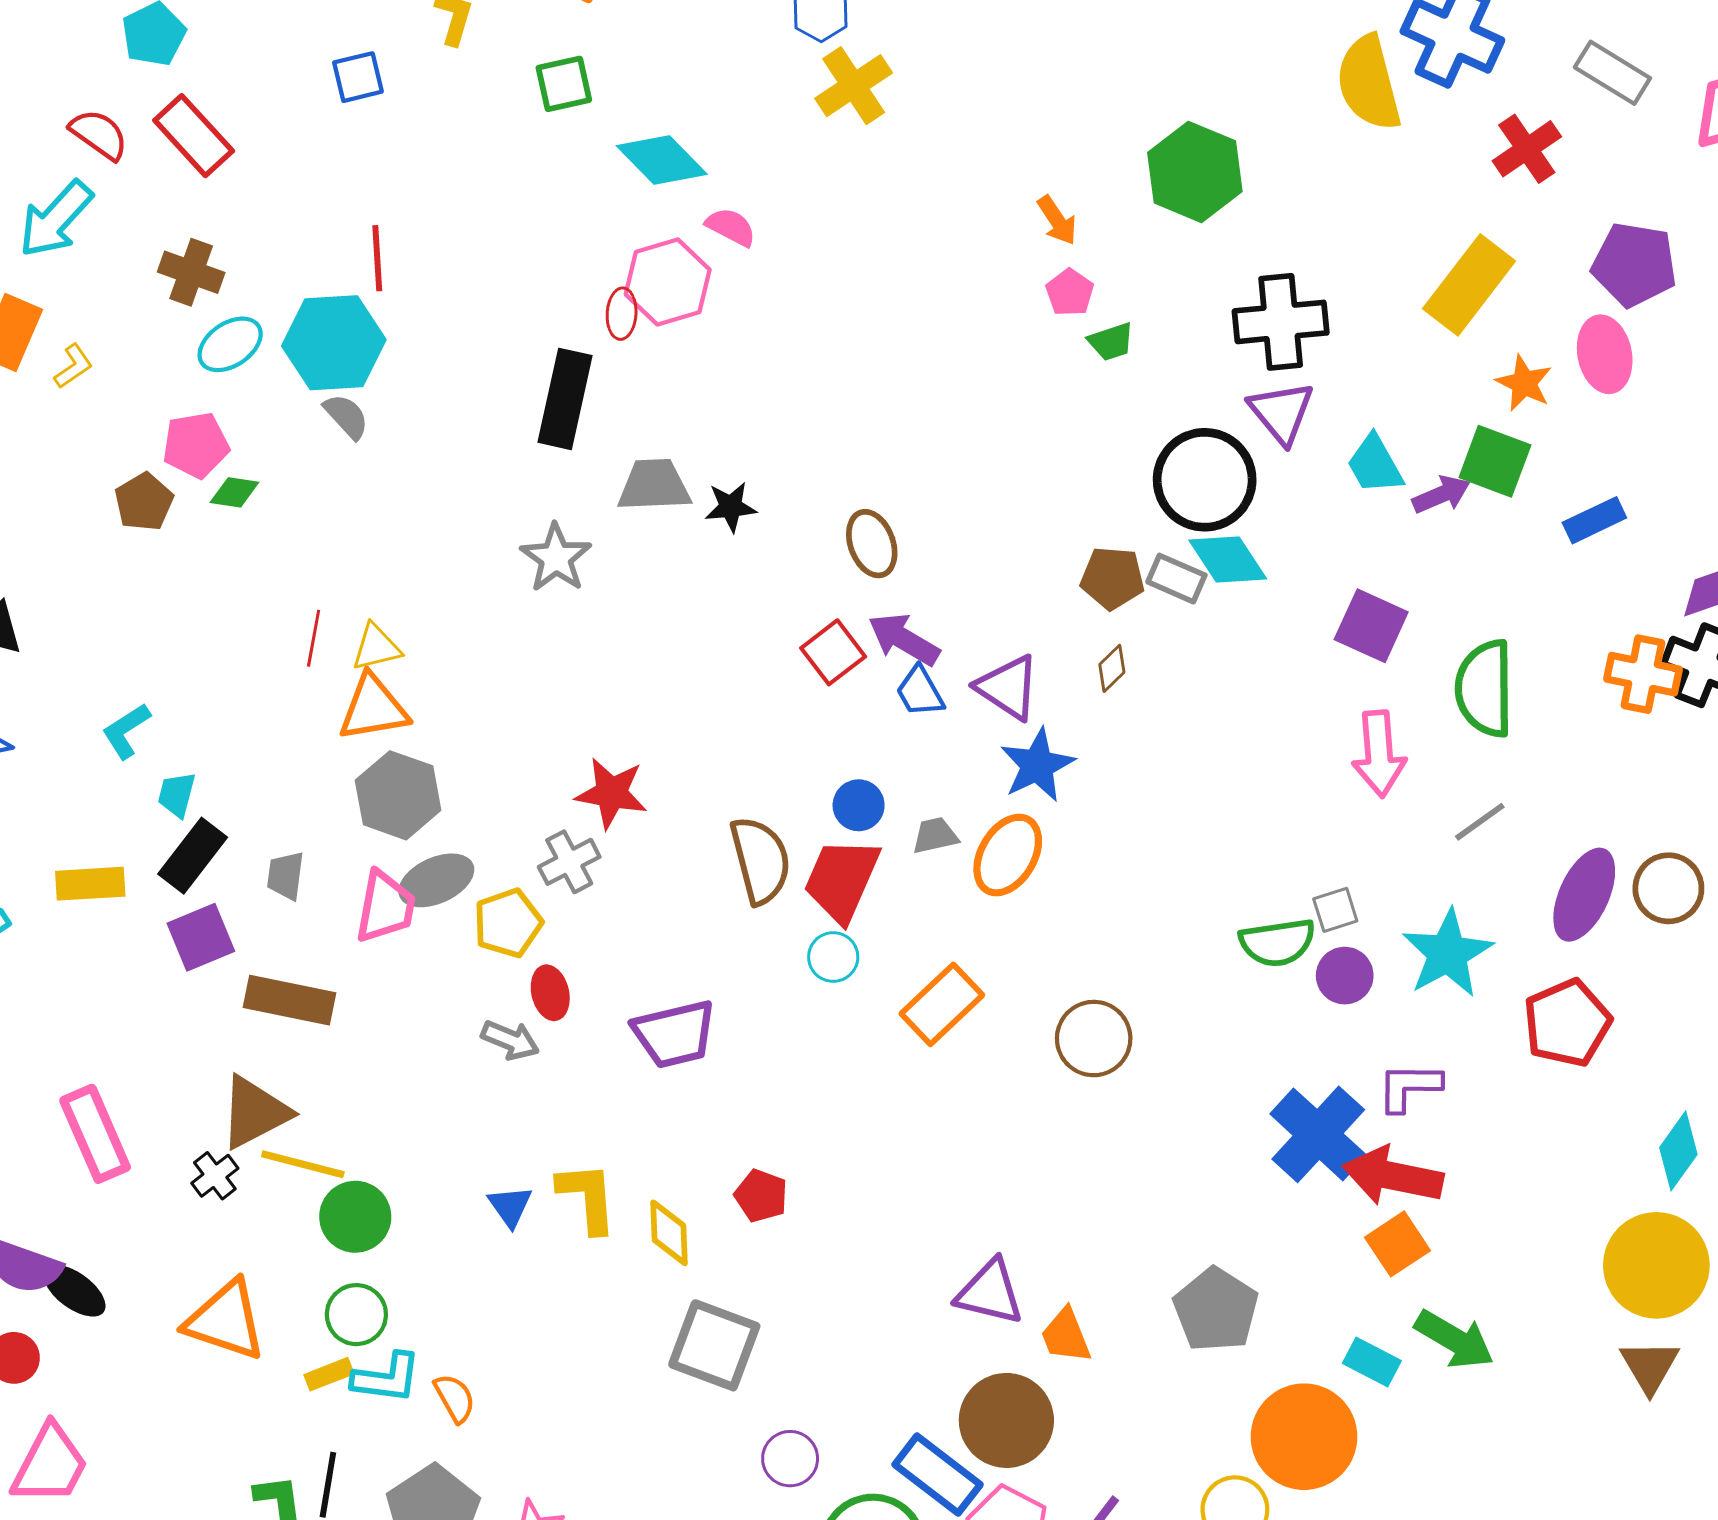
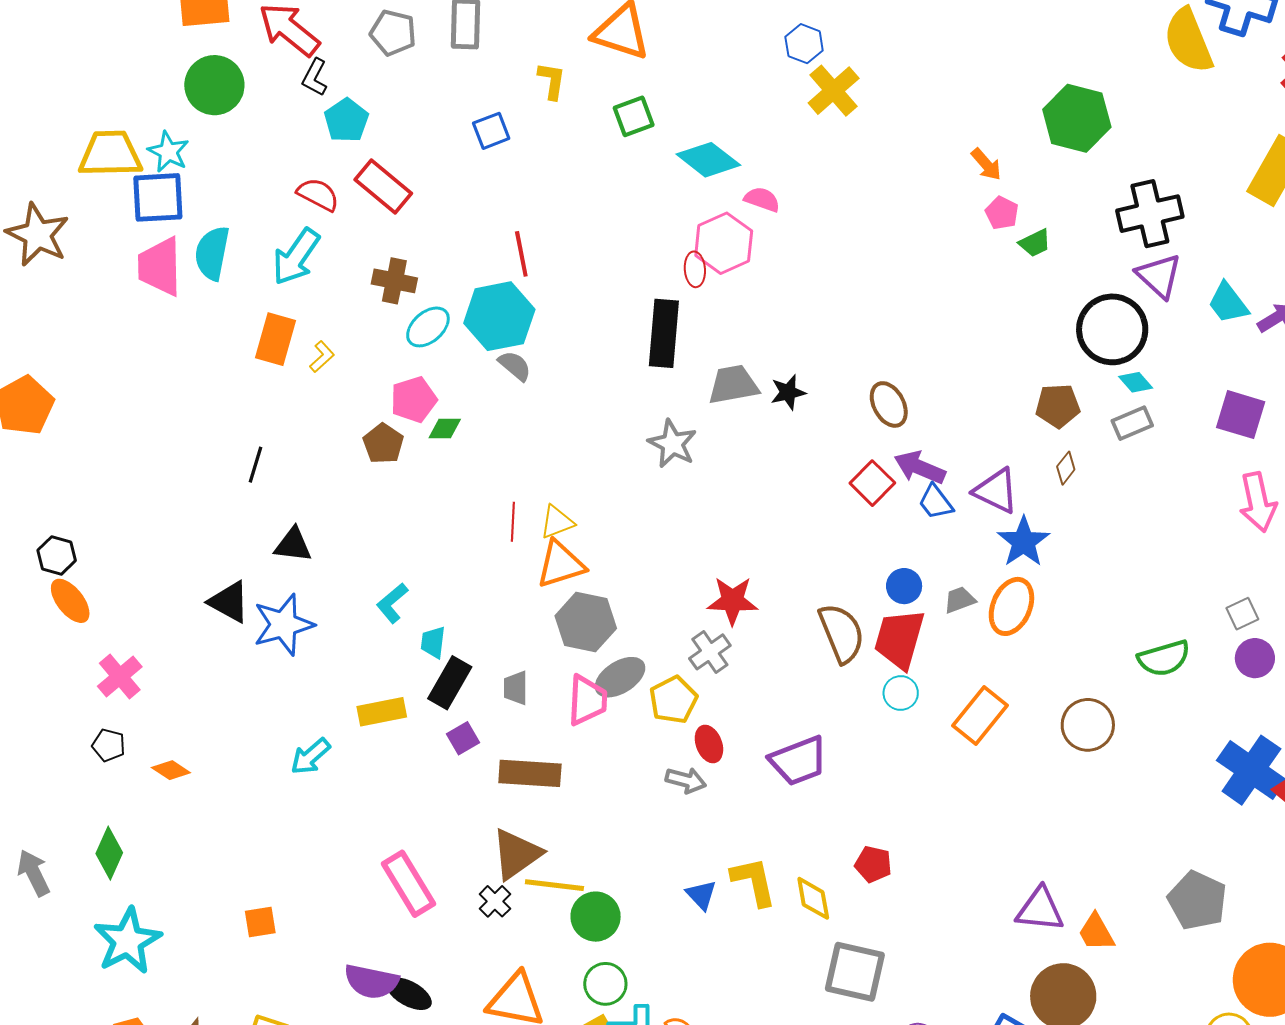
cyan diamond: (1228, 559) -> (1136, 382), size x0.6
gray rectangle: (1176, 579) -> (1132, 423), moved, turned -39
purple square: (201, 937) -> (463, 738), size x0.7
green semicircle: (1277, 942) -> (1164, 658), moved

